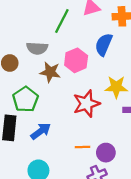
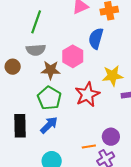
green line: (62, 21) -> (36, 22), moved
green pentagon: (25, 99) -> (49, 98), moved
orange line: (82, 147) -> (89, 146), moved

